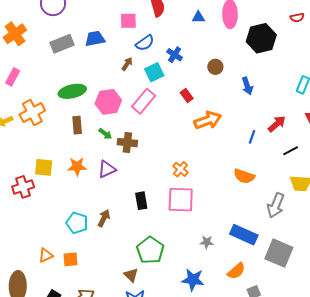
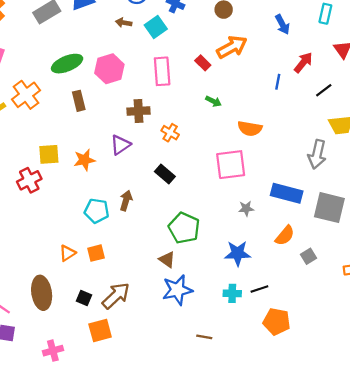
brown arrow: (127, 64) -> (124, 23), turned -104
blue arrow: (247, 86) -> (282, 24), moved
red rectangle: (187, 95) -> (203, 63), moved
pink rectangle: (144, 101) -> (162, 71), moved, turned -35
orange arrow: (208, 120) -> (232, 47), moved
green arrow: (105, 134) -> (213, 101), moved
orange star: (77, 166) -> (84, 160), moved
orange cross: (180, 169) -> (170, 133), moved
orange semicircle: (244, 176) -> (250, 128), moved
pink square: (181, 200) -> (231, 165), moved
black rectangle: (141, 201) -> (165, 174), turned -30

